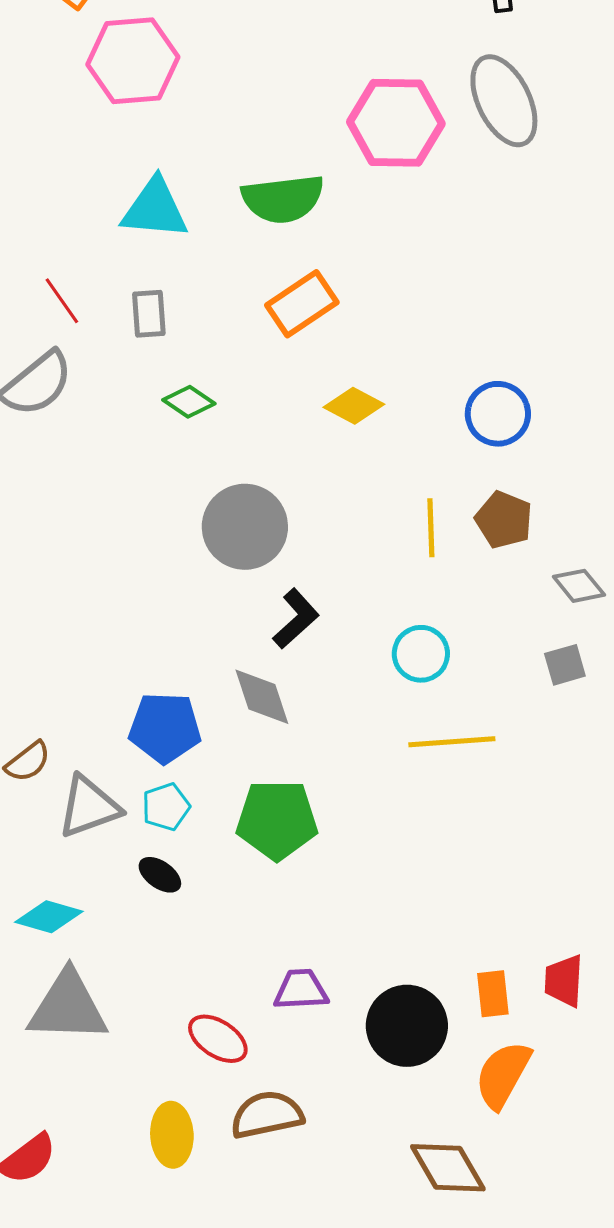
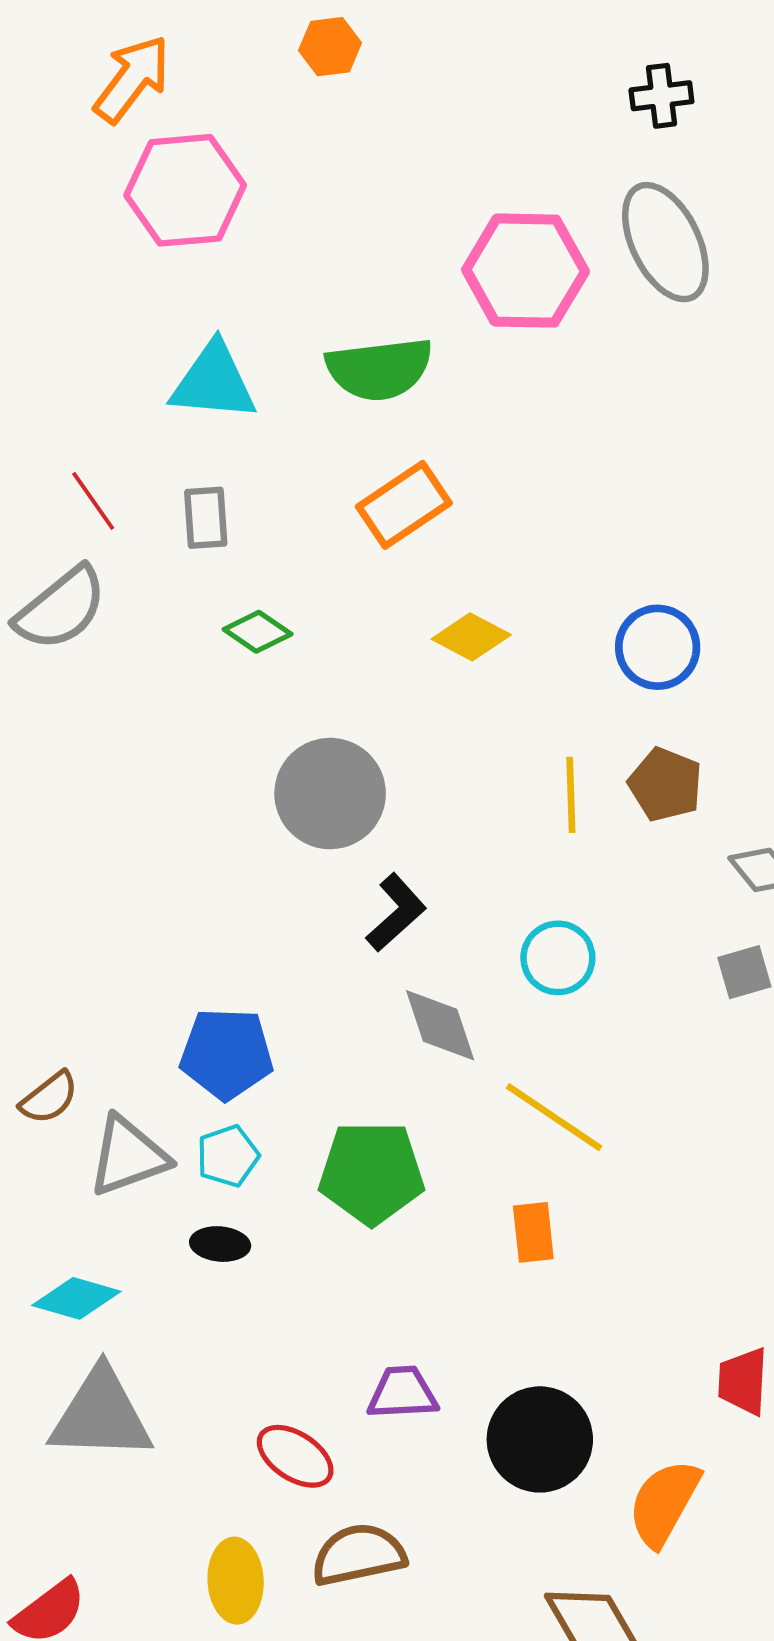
gray diamond: (262, 697) -> (440, 1025), moved
yellow line: (452, 742) -> (554, 1117), moved, turned 38
black ellipse: (160, 875) -> (220, 1244), turned -30
orange rectangle: (493, 994) -> (533, 1232), moved

